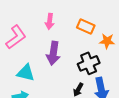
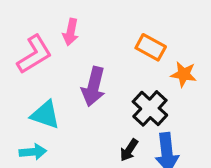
pink arrow: (50, 21) -> (71, 32), moved
black cross: (89, 63) -> (150, 108), turned -30

